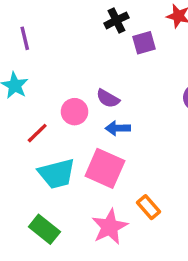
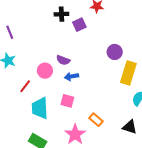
black cross: (116, 20) -> (61, 14), turned 32
pink square: (105, 168) -> (67, 101), size x0.6
cyan trapezoid: (57, 174) -> (40, 108), turned 110

